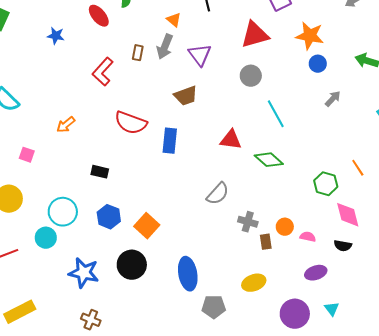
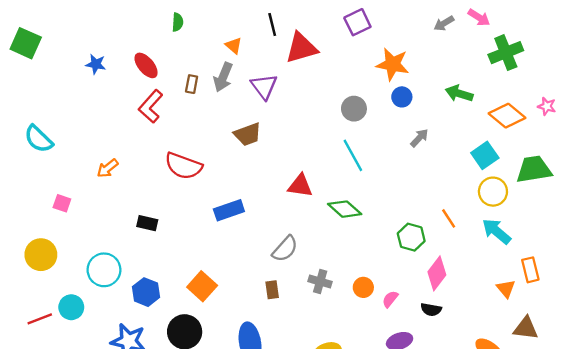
red ellipse: (99, 16) -> (146, 65), moved
red triangle: (255, 35) -> (301, 48), moved
gray circle: (251, 76) -> (354, 109), moved
blue rectangle: (170, 141) -> (229, 210), moved, turned 65
pink diamond: (348, 215) -> (437, 273), turned 52
blue hexagon: (109, 217) -> (146, 292), moved
pink semicircle: (308, 237) -> (390, 299), turned -63
cyan circle: (46, 238) -> (71, 307), moved
brown rectangle: (266, 242) -> (272, 290), moved

